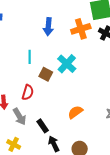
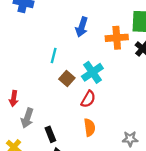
red semicircle: (28, 92) -> (88, 99), moved
orange semicircle: (75, 112) -> (90, 127), turned 105
gray arrow: (19, 117) -> (27, 118), turned 36

